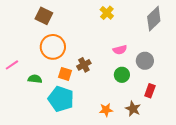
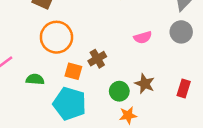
gray circle: (145, 61) -> (181, 32), moved
green circle: (122, 75) -> (119, 91), moved
brown star: (133, 109) -> (145, 84), moved

